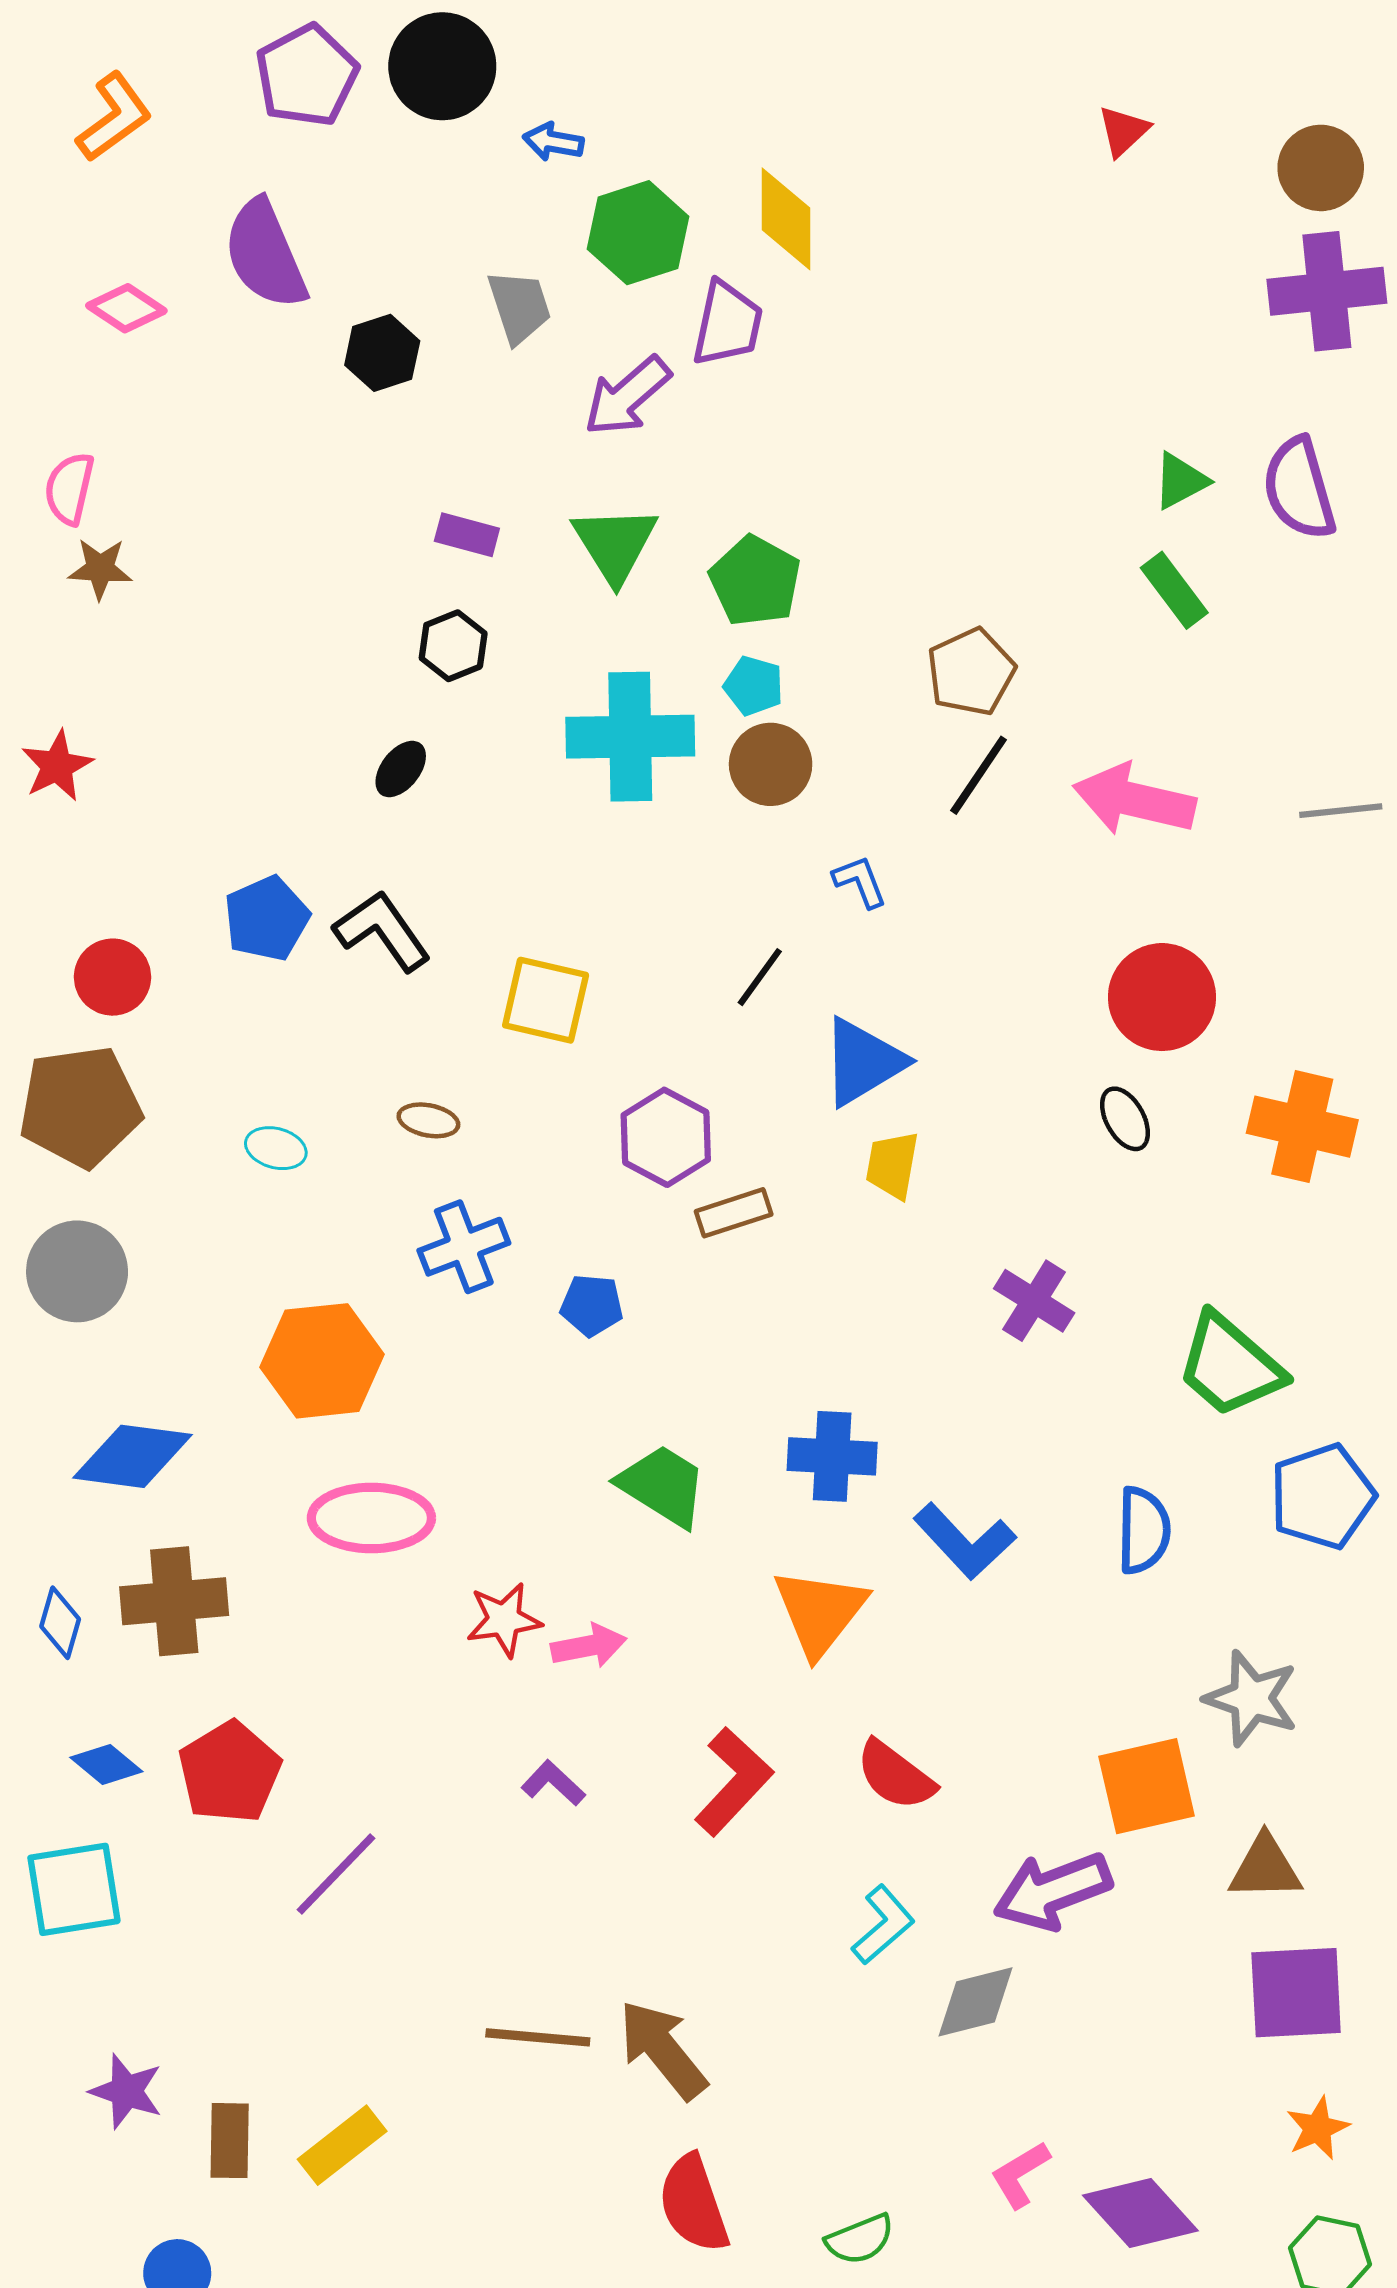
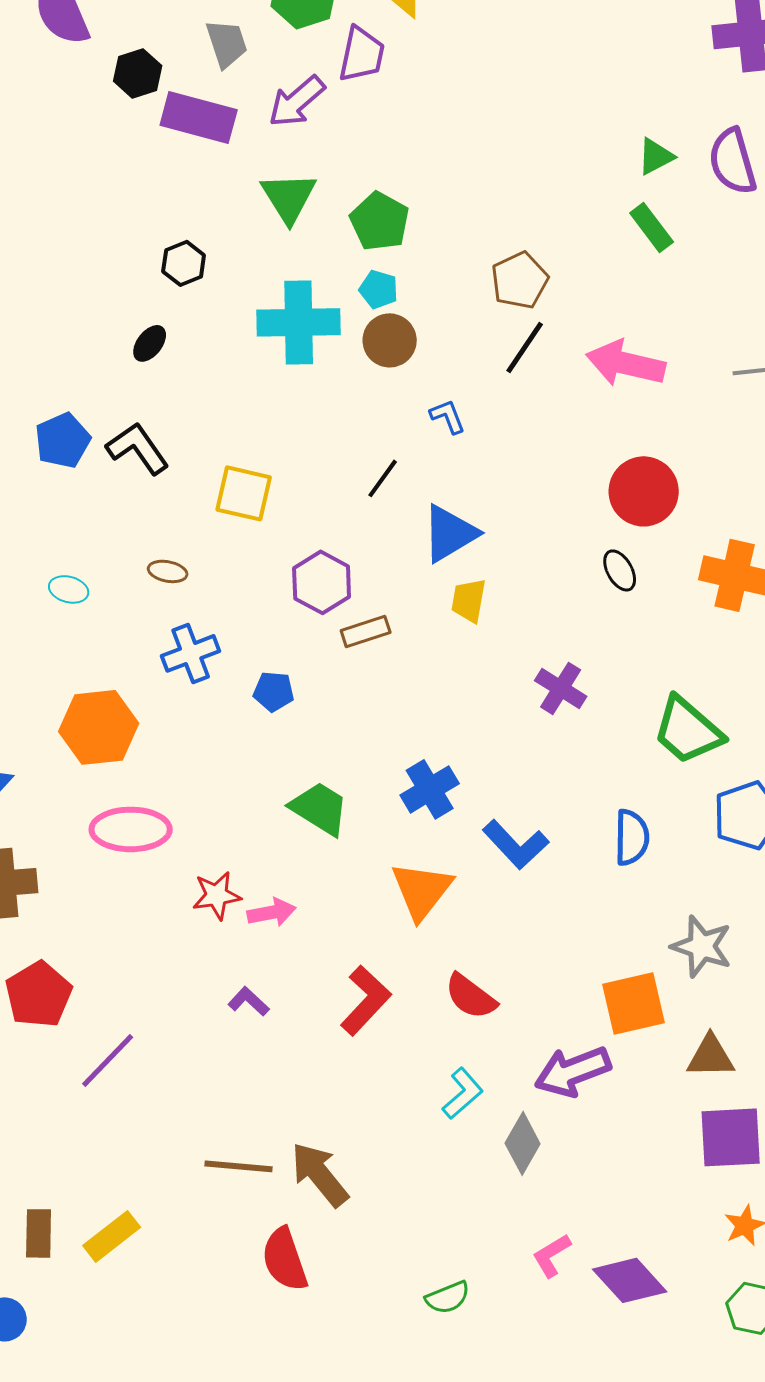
purple rectangle: (467, 535) -> (199, 117), moved, size x1.8
blue cross: (832, 1456) -> (430, 789), turned -34
gray diamond: (976, 2002) -> (523, 1143), turned -46
red semicircle: (693, 2204) -> (285, 1259), moved

